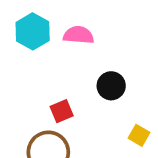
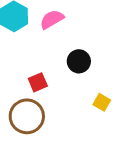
pink semicircle: (79, 35) -> (52, 19), turned -35

